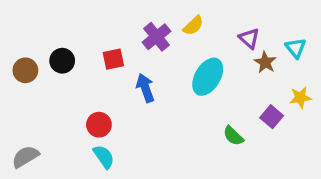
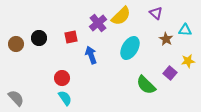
yellow semicircle: (193, 26) -> (121, 16), size x1.5
purple triangle: (249, 38) -> (156, 13), moved
cyan triangle: (296, 48) -> (185, 30), turned -48
green semicircle: (233, 136) -> (146, 85), size x1.5
gray semicircle: (25, 157) -> (16, 98), turned 78

